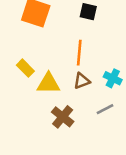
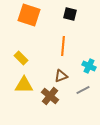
brown triangle: (82, 81) -> (61, 76), moved
yellow triangle: (48, 83) -> (24, 85), moved

